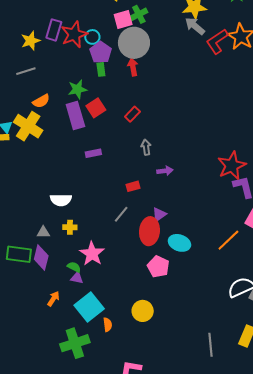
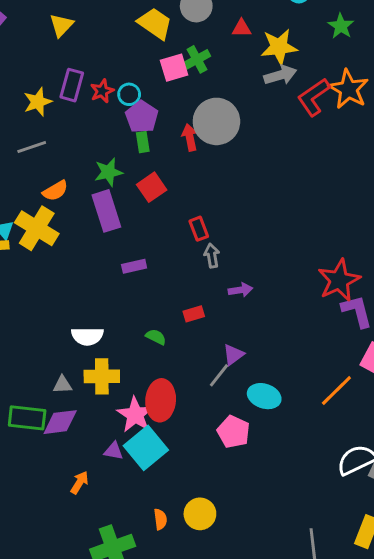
gray arrow: (195, 26) -> (280, 75), turned 125
red star: (74, 34) -> (102, 91), size x0.6
gray circle: (134, 43) -> (216, 121), moved
red square: (96, 108) -> (152, 187), moved
red rectangle: (132, 114) -> (199, 229), moved, turned -63
gray line: (121, 214) -> (219, 375), moved
yellow cross: (70, 227) -> (102, 376), size x1.6
red ellipse: (149, 231) -> (161, 400), moved
purple diamond: (41, 258) -> (60, 422), turned 70
green semicircle: (74, 267) -> (156, 337), moved
cyan square: (89, 307) -> (146, 448), moved
yellow circle: (143, 311) -> (200, 514), moved

